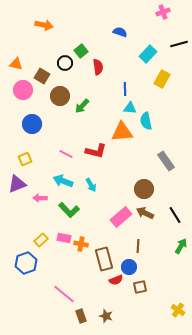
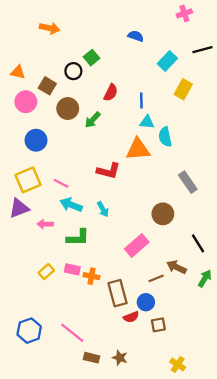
red semicircle: (98, 67) -> (111, 93), moved, turned 35
pink line: (66, 154) -> (61, 183), moved
yellow square: (25, 159) -> (28, 180), size x1.6
green L-shape: (69, 210) -> (78, 238), turned -45
brown arrow: (145, 213) -> (176, 267), moved
brown line: (138, 246) -> (156, 278), turned 64
blue hexagon: (26, 263) -> (29, 331), moved
yellow cross: (178, 310) -> (178, 365), moved
brown rectangle: (81, 316) -> (92, 358), turned -56

